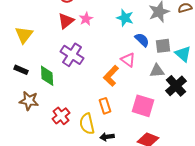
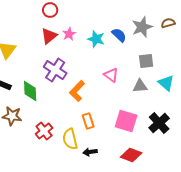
cyan star: (125, 18) -> (96, 39), moved
blue semicircle: (142, 40) -> (119, 35), moved
cyan triangle: (183, 54) -> (166, 83), moved
orange L-shape: (111, 76) -> (77, 91), moved
black cross: (176, 86) -> (159, 123), moved

